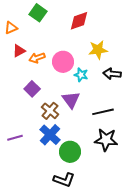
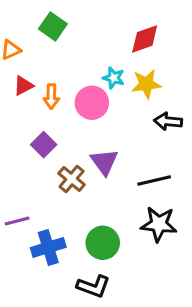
red diamond: (79, 21) -> (145, 39), moved
orange arrow: (37, 58) -> (51, 96), turned -70
cyan star: (81, 75) -> (114, 78), moved
blue cross: (50, 135) -> (48, 247), moved, turned 30

